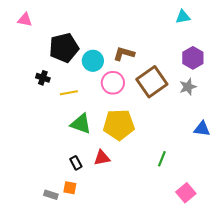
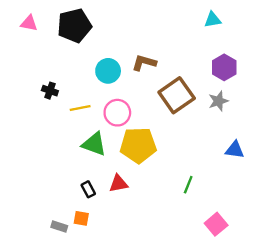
black pentagon: (64, 48) -> (74, 26), moved
pink circle: (113, 83) -> (117, 113), moved

